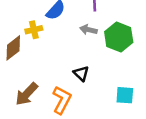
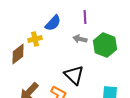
black triangle: (81, 73) -> (74, 75), size x1.5

